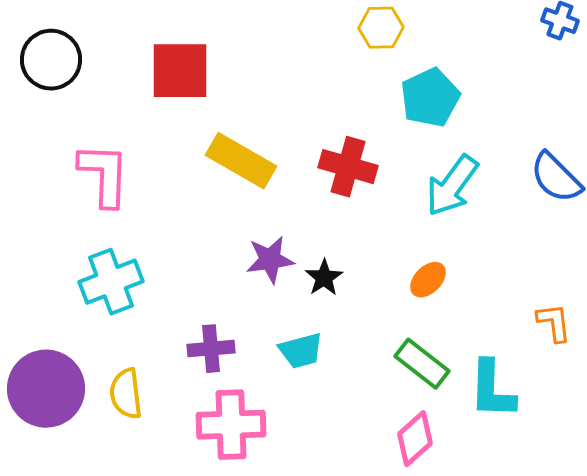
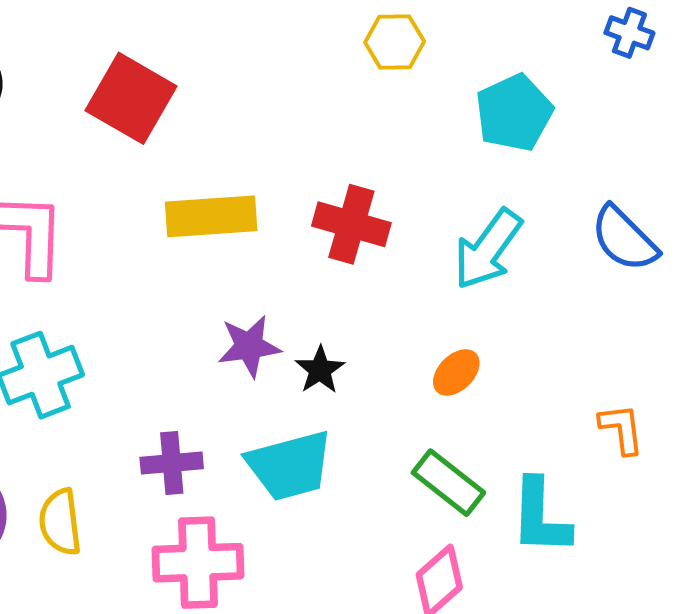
red square: (180, 71) -> (131, 98), turned 30
cyan pentagon: (430, 98) -> (514, 113), moved
yellow rectangle: (241, 161) -> (211, 216), turned -34
cyan trapezoid: (301, 351) -> (290, 466), size x1.5

